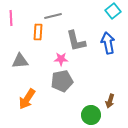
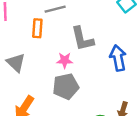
blue arrow: (108, 43) -> (118, 58), moved
gray triangle: (20, 61) -> (16, 63), turned 48

